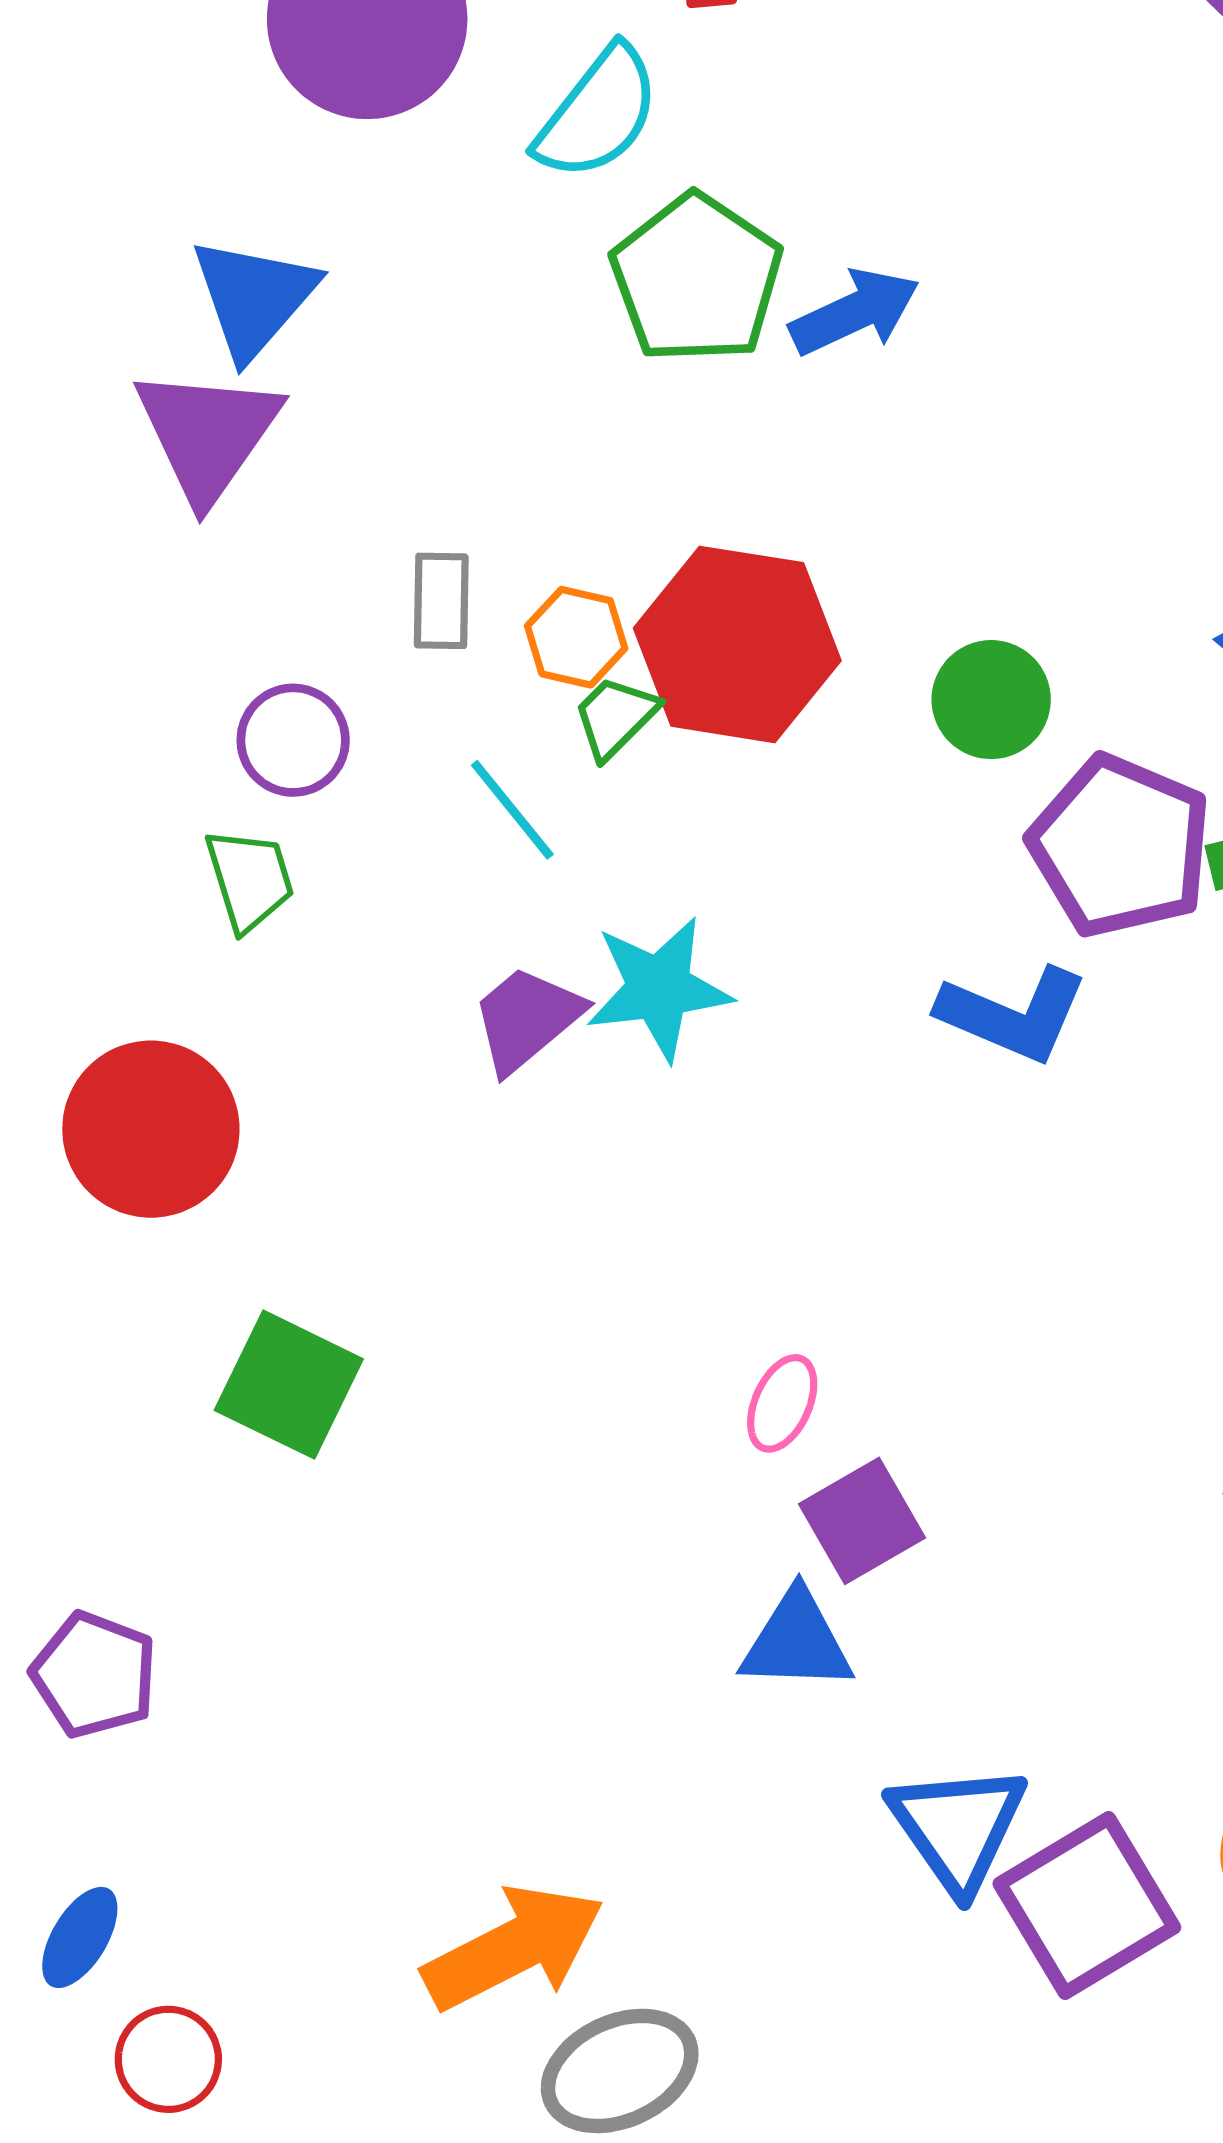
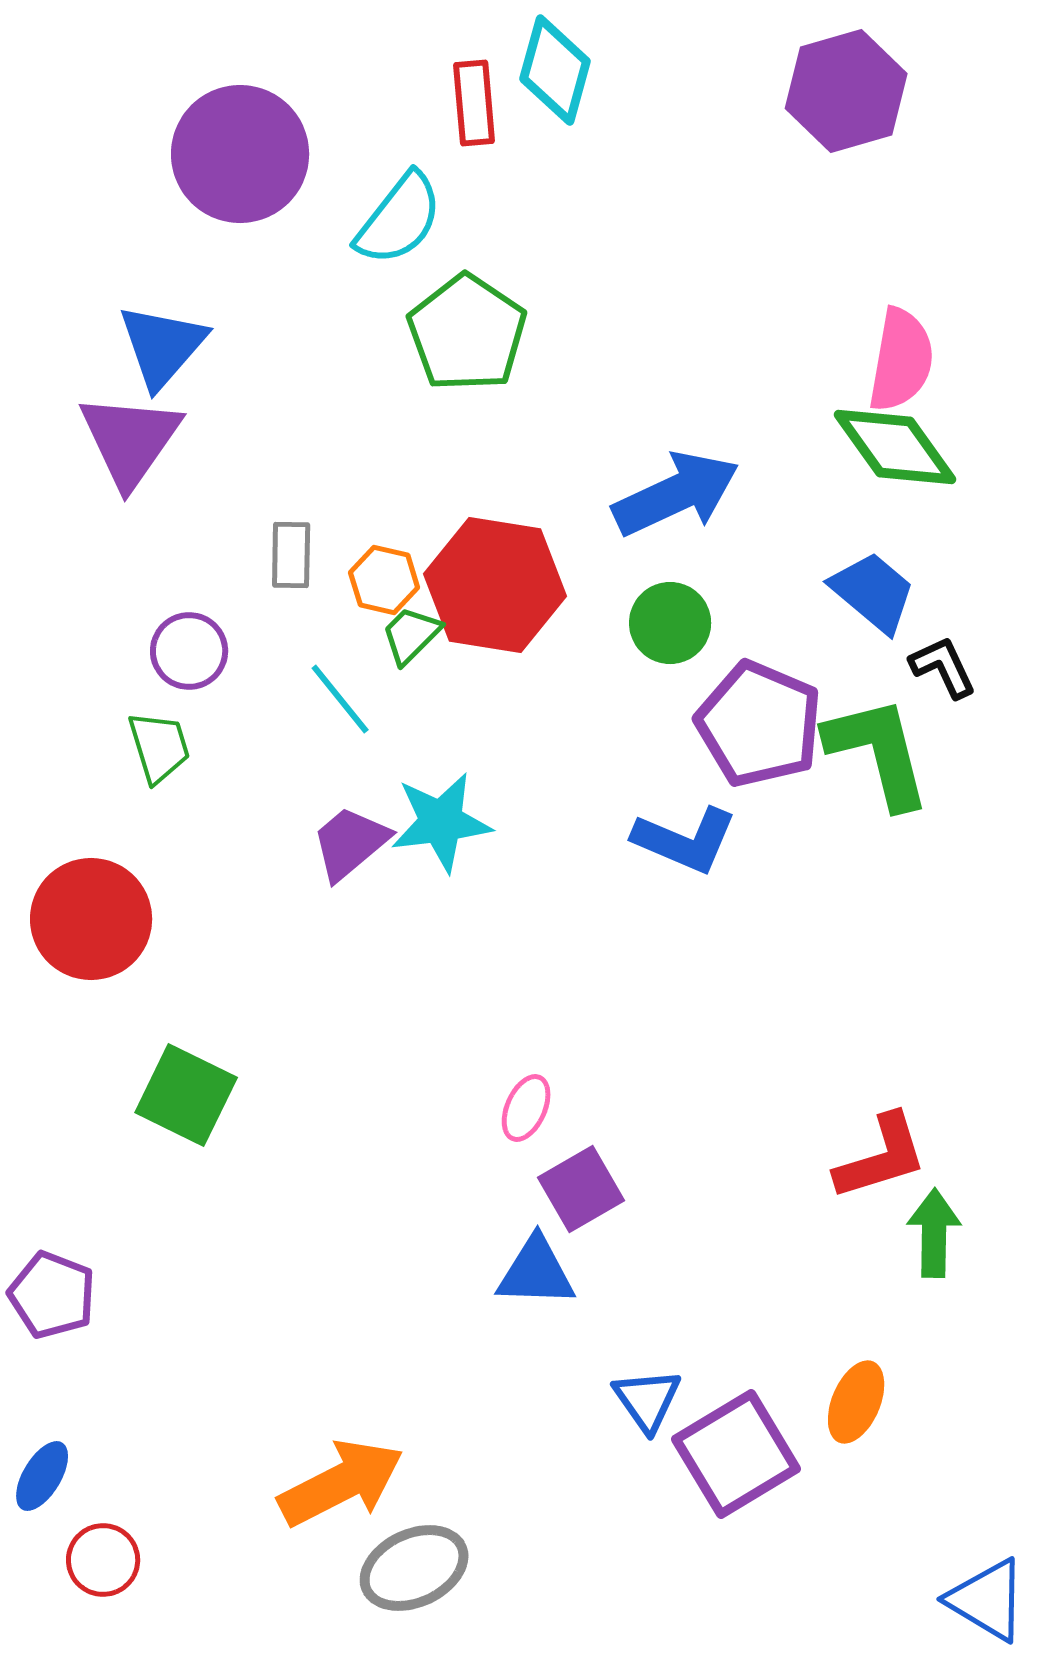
blue arrow: (855, 312) -> (676, 494), moved, size x1.4
blue triangle: (958, 1827) -> (647, 1400), size x0.7

